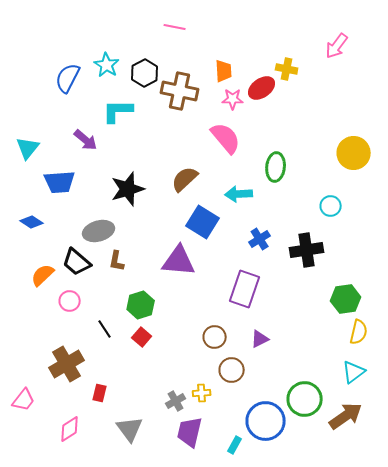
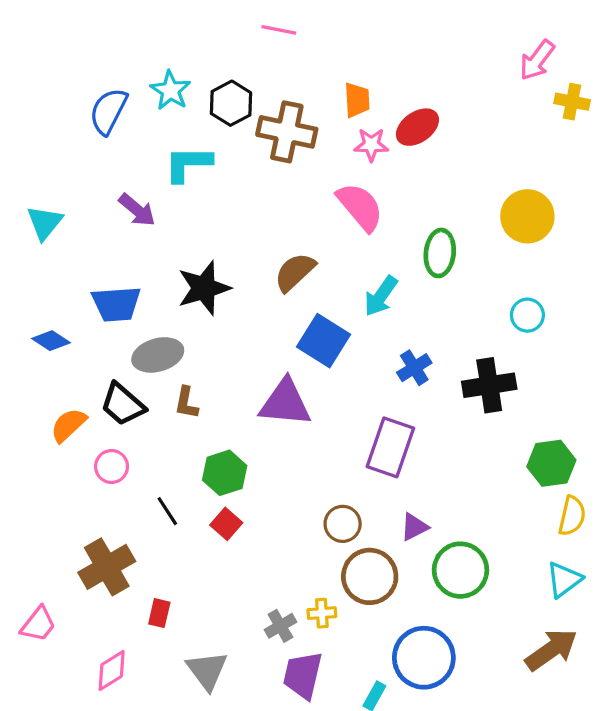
yellow cross: (287, 69) -> (572, 102), moved
yellow circle: (354, 153) -> (527, 216), moved
blue trapezoid: (60, 182) -> (116, 304), moved
cyan arrow: (239, 194) -> (381, 296), turned -52
brown circle: (232, 370) -> (370, 576), size x1.4
green circle: (305, 399) -> (460, 570), moved

